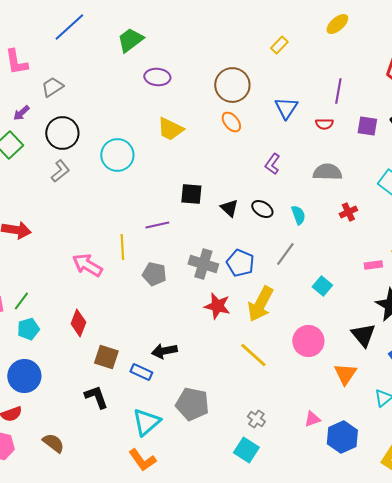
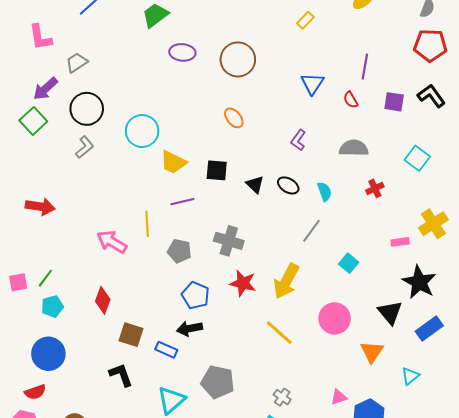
brown circle: (232, 85) -> (238, 59), moved
purple arrow: (21, 113) -> (45, 89), size x1.5
orange ellipse: (231, 122) -> (234, 118), moved
red semicircle: (324, 124) -> (351, 100), turned 60
yellow trapezoid: (170, 129) -> (173, 162), moved
blue pentagon: (240, 263) -> (196, 295), moved

